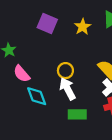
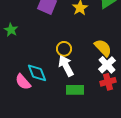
pink semicircle: (22, 74) -> (23, 82), moved

